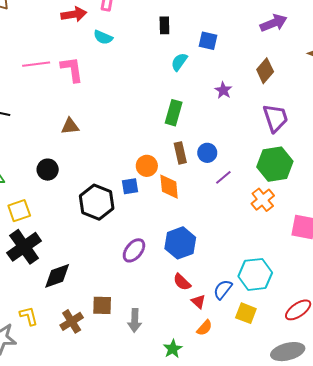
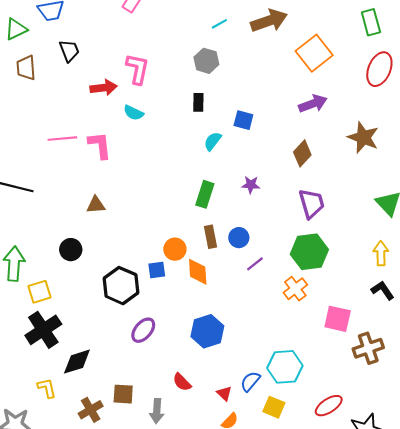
purple star: (223, 90) -> (251, 185), moved, turned -30
purple ellipse: (134, 250) -> (143, 330), moved
red semicircle: (182, 282) -> (182, 382), moved
yellow L-shape: (29, 316) -> (47, 388), moved

